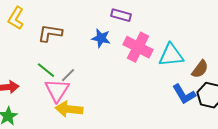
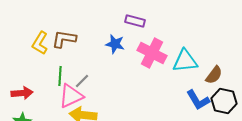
yellow L-shape: (16, 18) -> (40, 43), moved
green line: (46, 70) -> (60, 76), turned 54
pink triangle: (57, 90) -> (71, 96), turned 32

